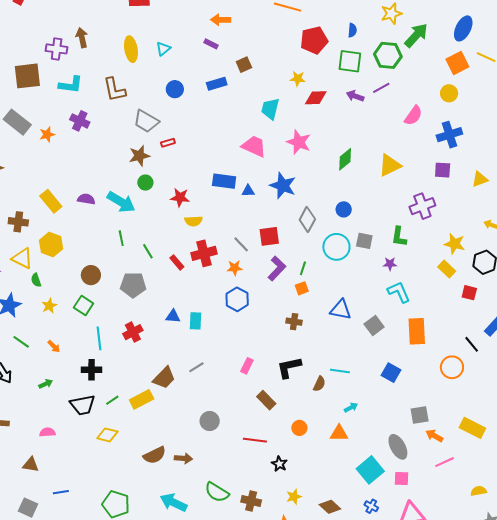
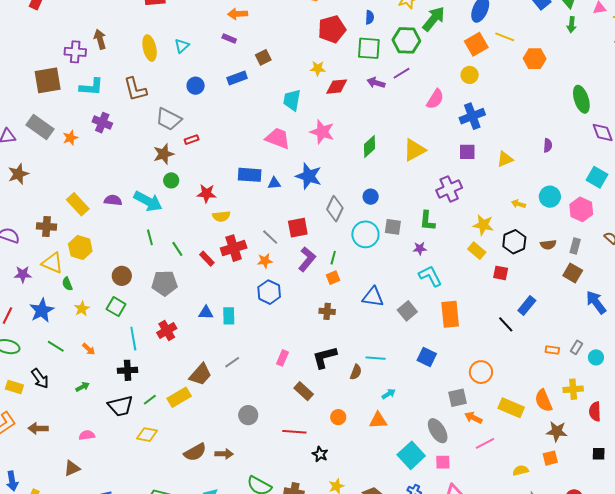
orange circle: (452, 367) -> (481, 372), moved
brown triangle: (31, 465) -> (72, 468), turned -30

